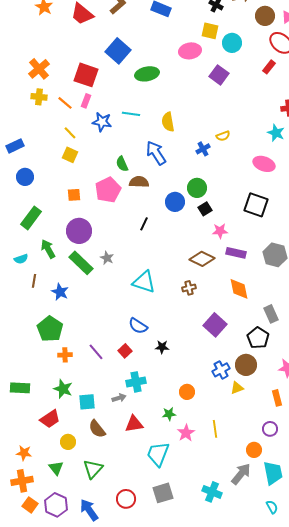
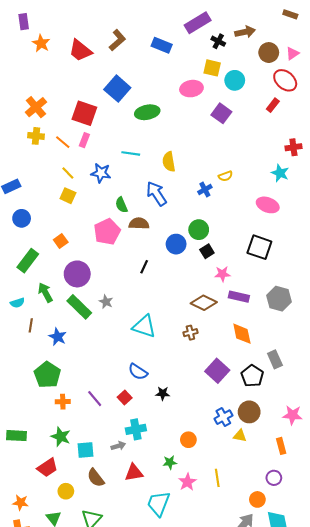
blue star: (102, 122) -> (101, 173), moved
orange square: (74, 195) -> (61, 241), moved, turned -32
black pentagon: (258, 338) -> (252, 376), moved
yellow triangle: (237, 388) -> (240, 436), turned 32

